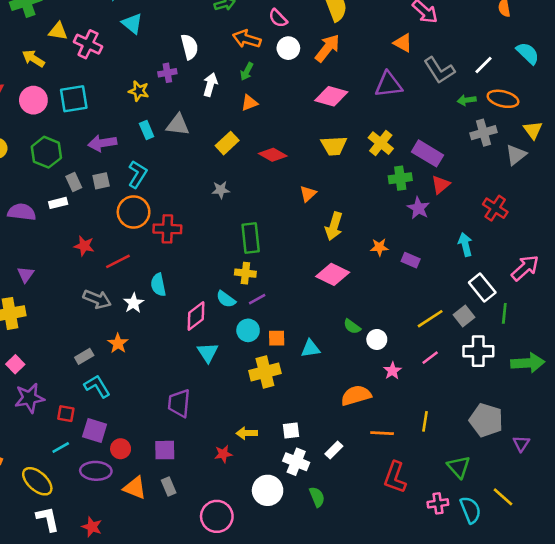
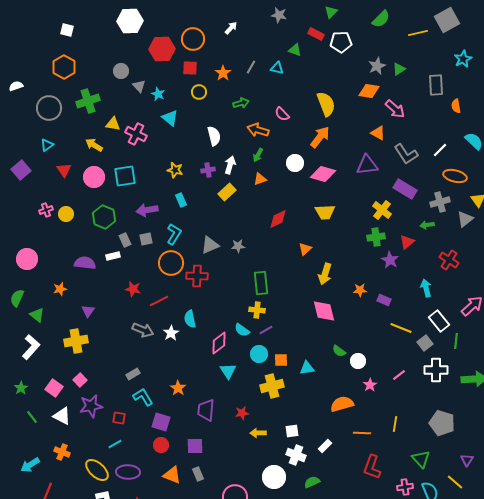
white circle: (288, 48) -> (295, 163), moved
purple cross: (167, 73) -> (208, 170), moved
green arrow: (467, 100) -> (427, 225), moved
gray triangle: (178, 125) -> (210, 245), moved, turned -30
yellow rectangle: (227, 143) -> (227, 192), moved
yellow cross: (381, 143) -> (382, 210), moved
purple rectangle: (428, 153) -> (405, 189), moved
red diamond: (273, 155) -> (278, 219), turned -55
pink diamond: (333, 274) -> (324, 311), turned 50
yellow line: (430, 319) -> (401, 328), moved, turned 55
orange star: (118, 343) -> (178, 388), moved
purple square: (95, 431) -> (161, 422), moved
purple triangle: (521, 444) -> (467, 460), moved
red star: (223, 454) -> (242, 413), moved
purple ellipse: (96, 471) -> (128, 472), moved
green semicircle: (317, 497) -> (312, 482), turned -91

